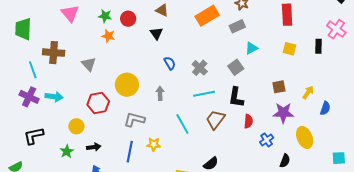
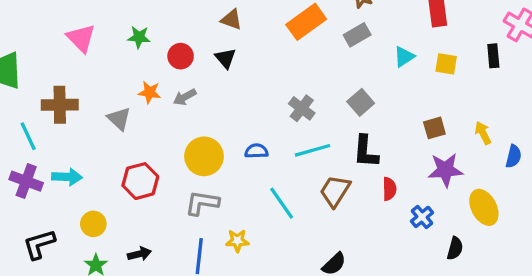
red circle: (128, 19) -> (181, 56), moved
orange star: (108, 36) -> (150, 92), moved
cyan triangle: (252, 48) -> (404, 57), moved
blue semicircle: (170, 63) -> (256, 151), moved, turned -56
yellow circle: (127, 85) -> (204, 156), moved
yellow arrow: (308, 92) -> (483, 133), turned -56
gray arrow: (160, 93) -> (185, 97), moved, turned -112
yellow circle: (76, 126) -> (93, 224), moved

